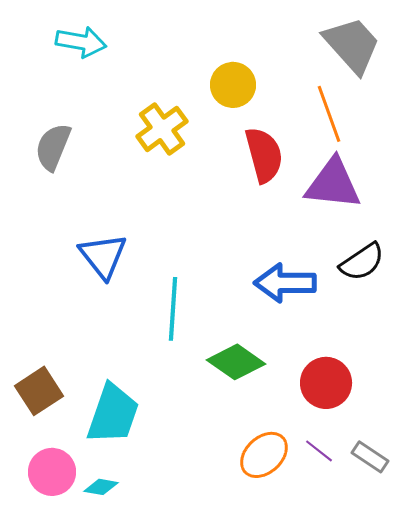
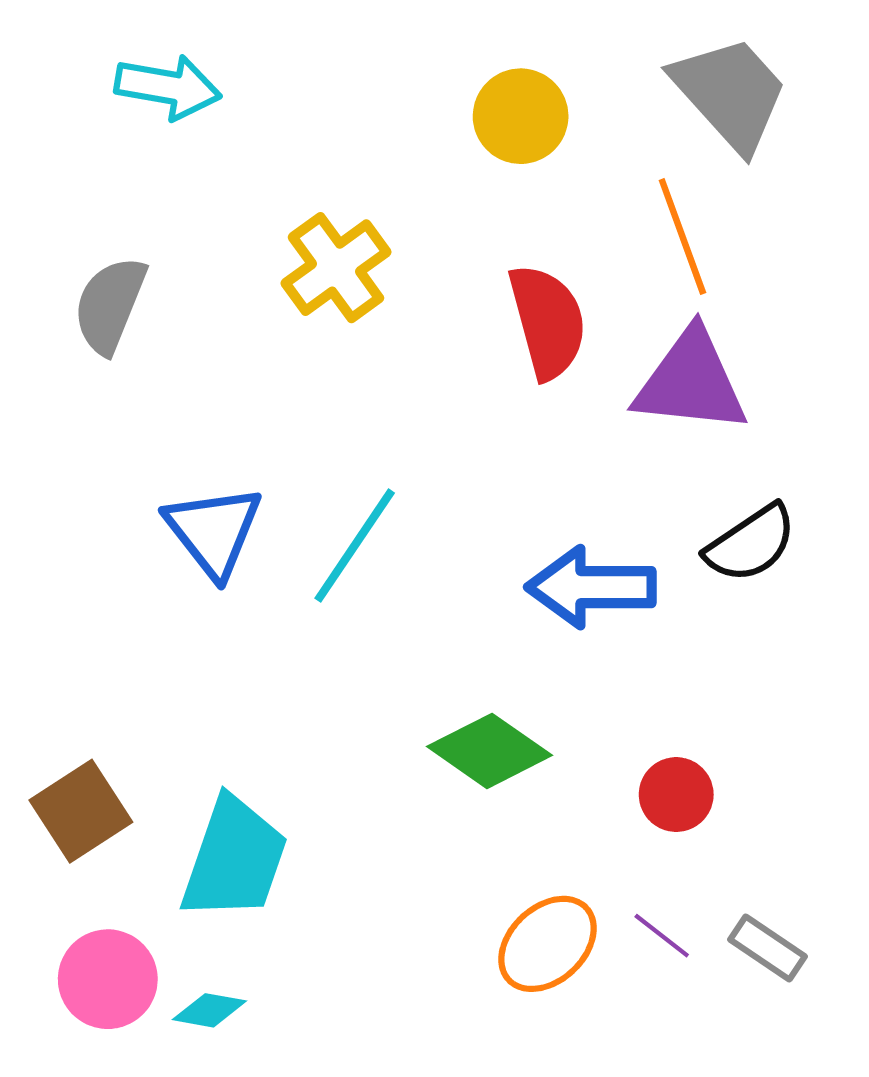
yellow circle: (233, 85) -> (521, 116), moved
cyan line: (173, 309) -> (355, 546), moved, turned 30
red circle: (326, 383) -> (676, 795), size x0.7

